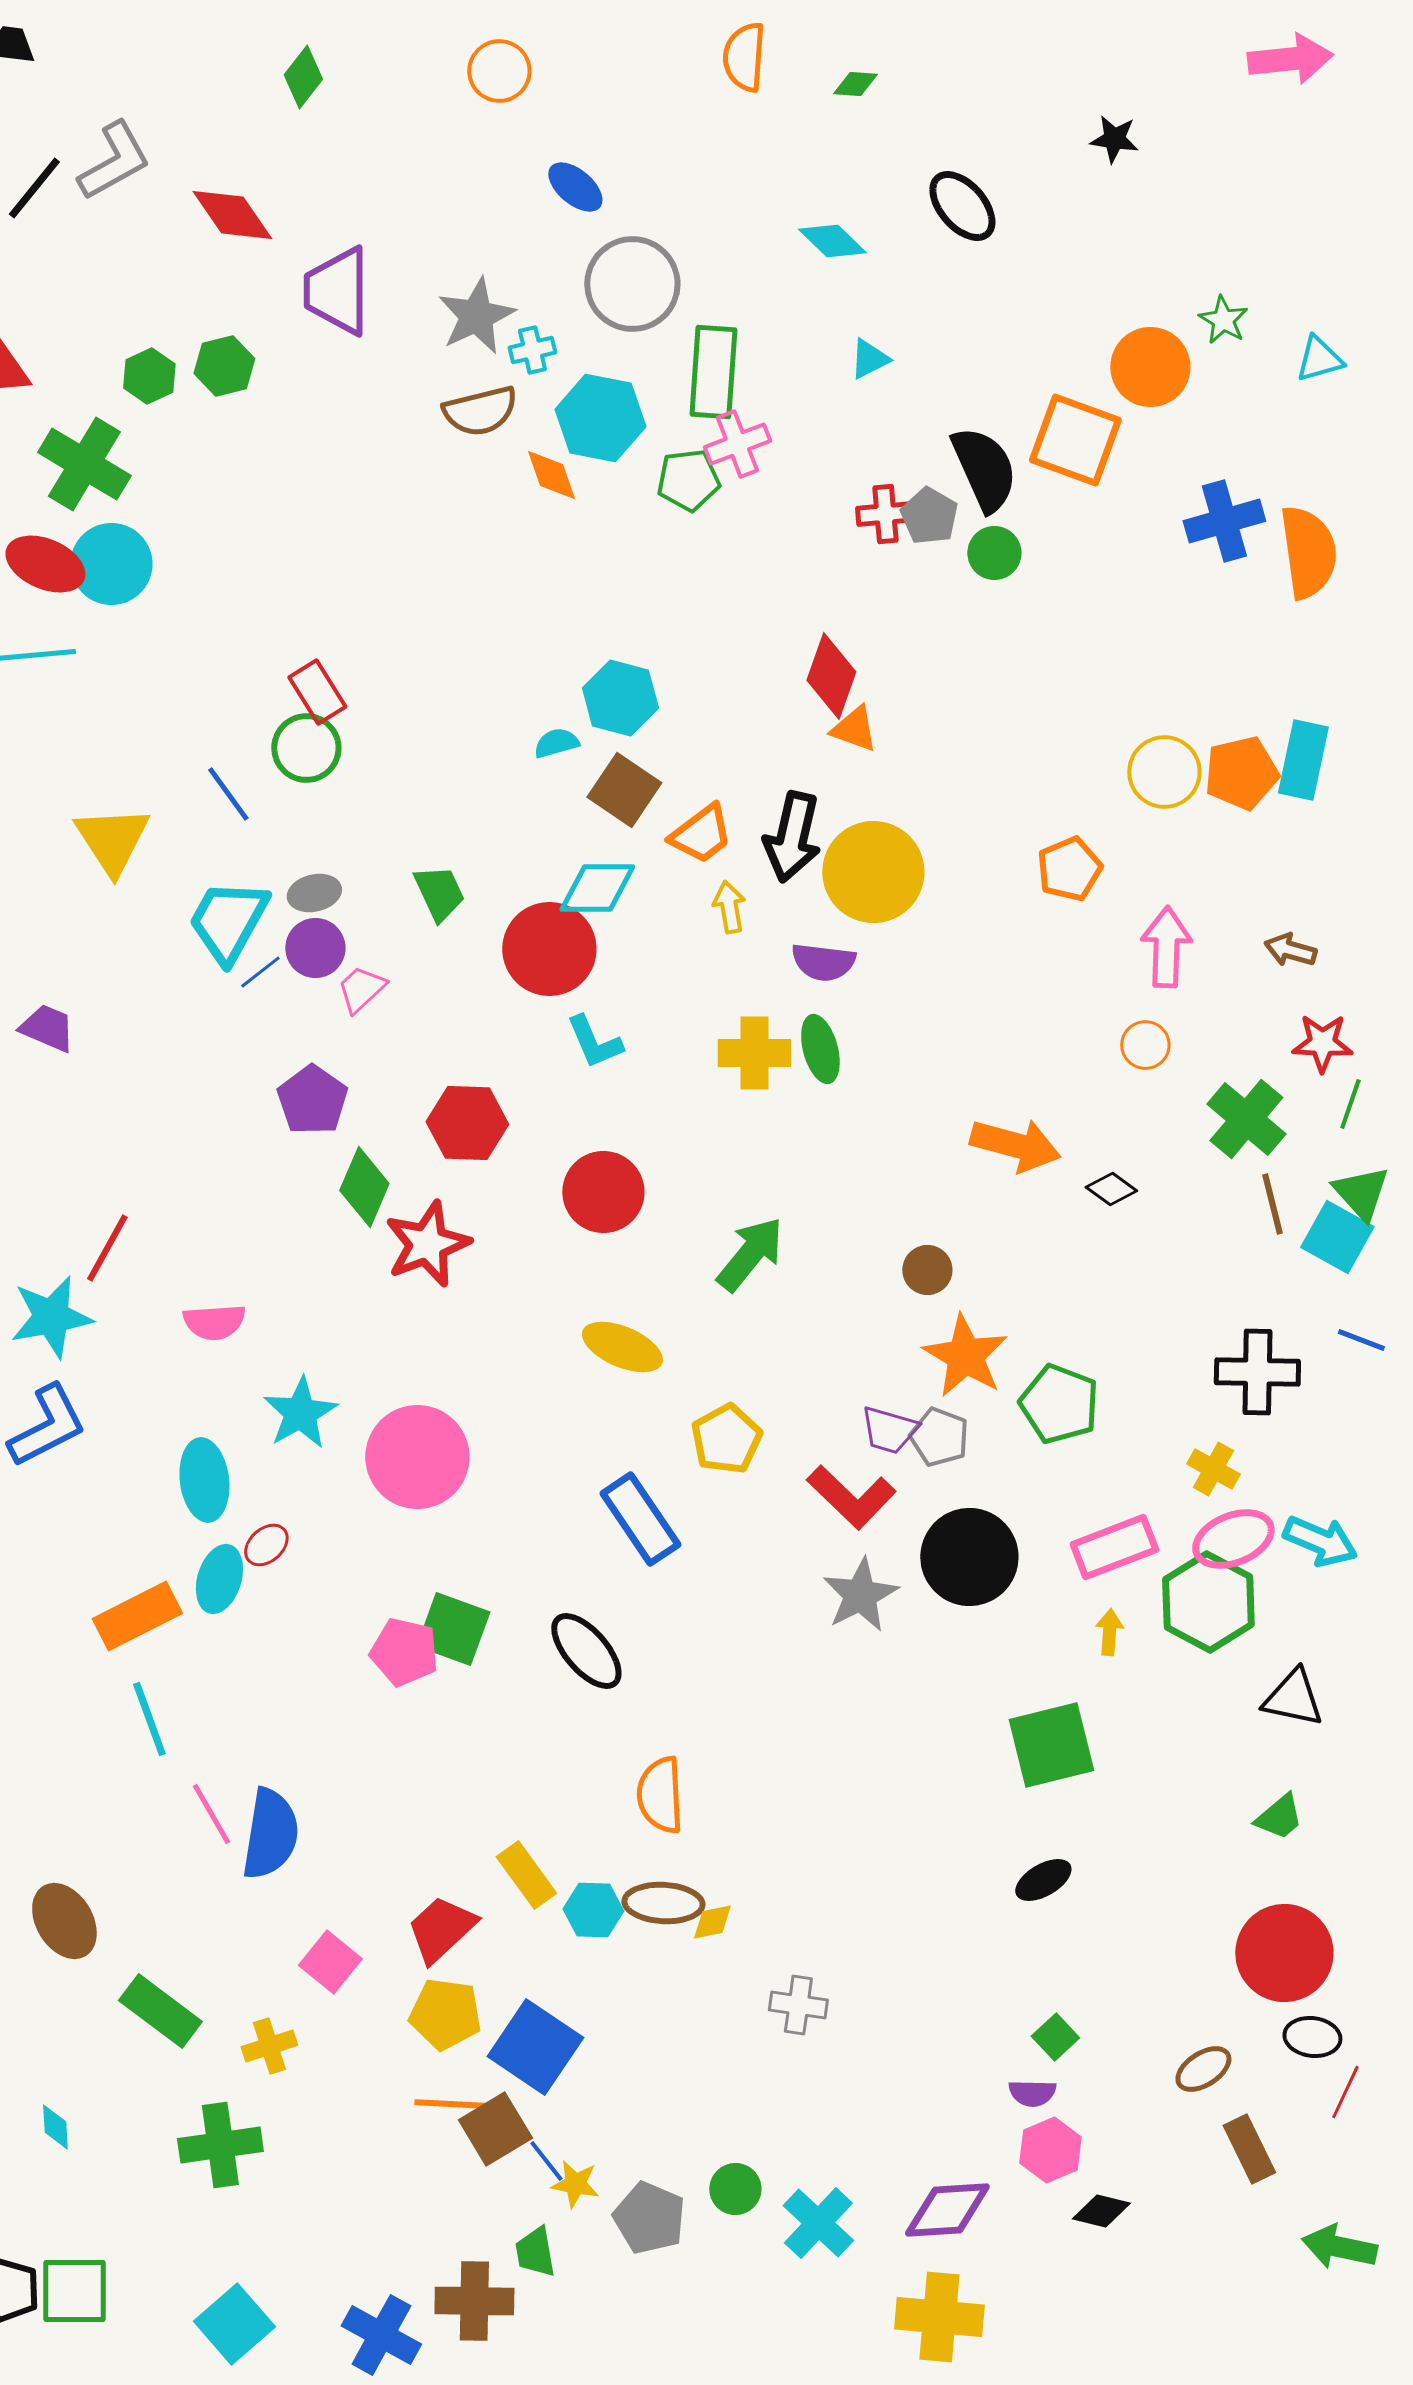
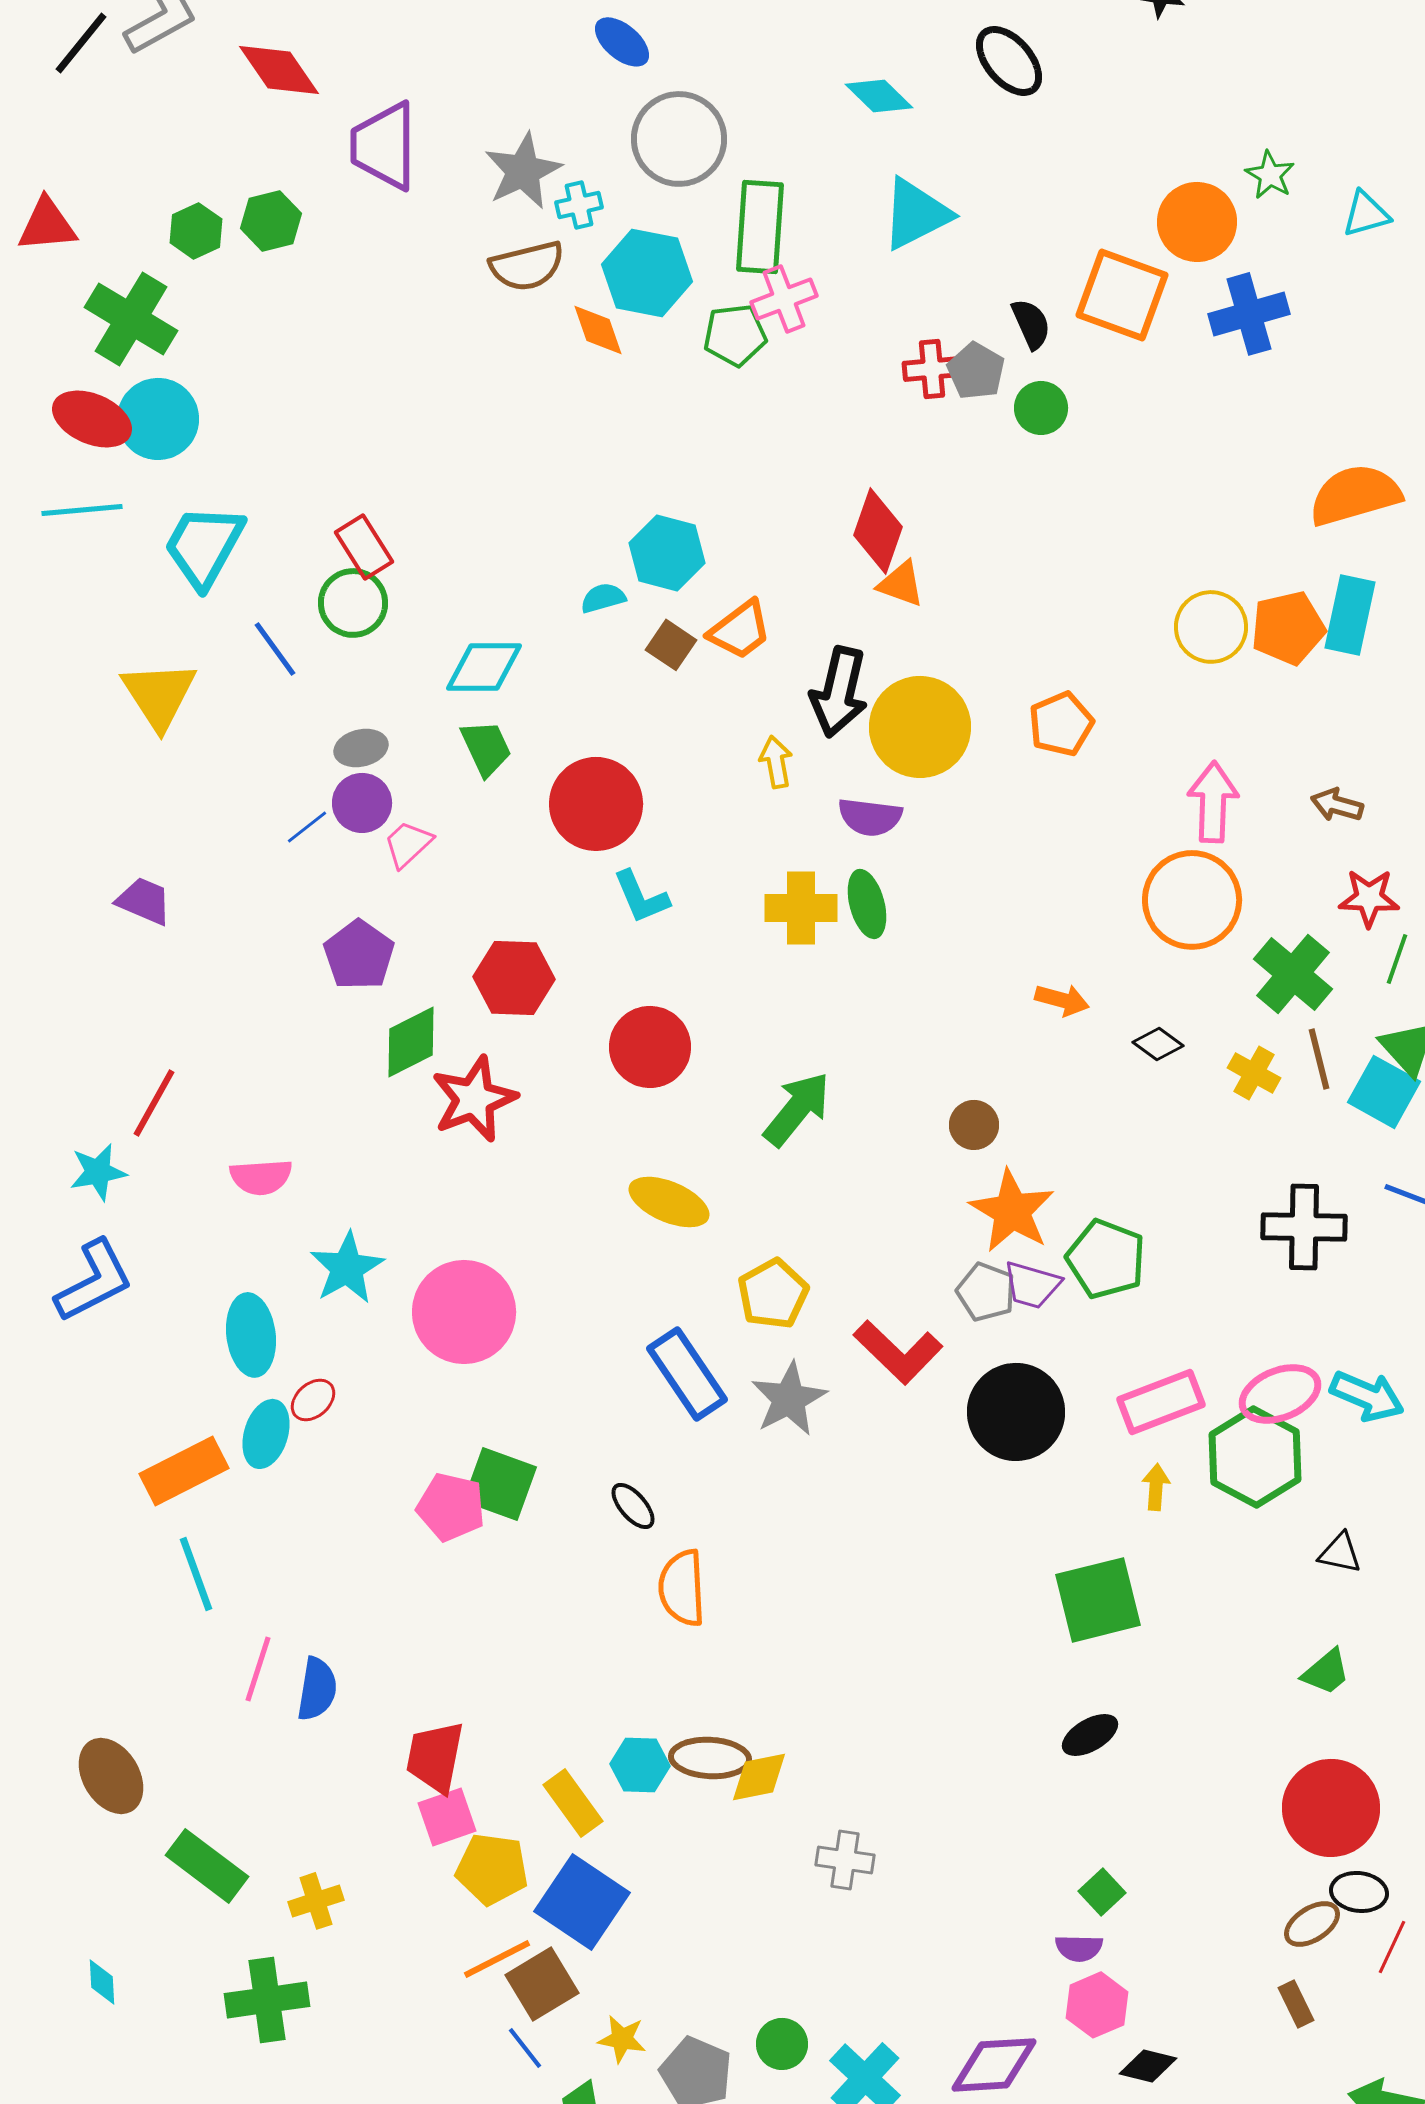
cyan triangle: (869, 359) -> (916, 214), size x1.8
black semicircle: (984, 469) -> (1031, 324), size x0.6
blue cross: (1224, 521) -> (1249, 314), moved
orange semicircle: (1308, 552) -> (1355, 495), moved, turned -98
brown square: (624, 790) -> (671, 645), size x0.7
orange trapezoid: (701, 834) -> (740, 630), moved
orange pentagon: (1069, 869) -> (1061, 724), moved
cyan diamond: (597, 888) -> (484, 667), moved
cyan trapezoid: (228, 921) -> (204, 546), moved
purple trapezoid: (47, 1028) -> (144, 901), moved
orange circle: (1145, 1045) -> (1192, 900), size x2.0
orange arrow: (1015, 1145) -> (1062, 1000), size x0.6
green diamond: (364, 1187) -> (411, 1042), turned 40
cyan star: (51, 1317) -> (98, 1172), size x0.7
purple trapezoid: (889, 1430) -> (1032, 1285), moved
yellow cross: (1213, 1469) -> (1254, 1073), moved
gray star: (860, 1595) -> (789, 1399), moved
black ellipse: (586, 1651) -> (633, 1506), size x0.6
black triangle: (1293, 1698) -> (1340, 1553), size x0.7
orange semicircle: (660, 1795) -> (682, 1588), moved
pink line: (211, 1814) -> (258, 1669), turned 48
blue semicircle: (270, 1834) -> (317, 1689), size x0.7
yellow rectangle: (526, 1875) -> (573, 1803), moved
yellow diamond: (712, 1922) -> (759, 1777), size x1.4
red trapezoid: (441, 1929) -> (435, 1757), moved, turned -36
pink square: (330, 1962) -> (447, 1817), moved, turned 32
brown ellipse: (1203, 2069) -> (1312, 1924), moved
orange line: (450, 2104) -> (497, 1959), turned -30
brown rectangle: (1249, 2149) -> (1296, 2004), size x0.7
blue line: (546, 2161) -> (525, 2048), moved

